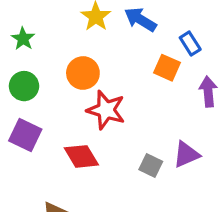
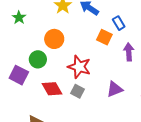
green circle: (24, 86) -> (38, 59), moved
red star: (106, 110) -> (79, 67), moved
gray square: (151, 165) -> (78, 91), moved

